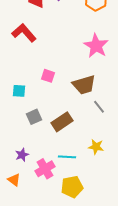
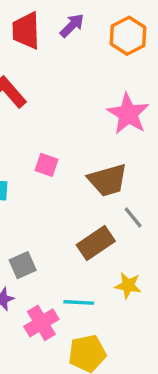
gray square: (34, 117) -> (23, 265), moved
brown rectangle: (62, 122) -> (96, 243), moved

